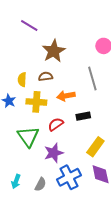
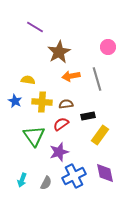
brown semicircle: (46, 76) -> (66, 104), moved
yellow semicircle: (22, 80) -> (28, 80), turned 96
orange arrow: (66, 96) -> (71, 76), moved
yellow rectangle: (95, 147) -> (100, 135), moved

